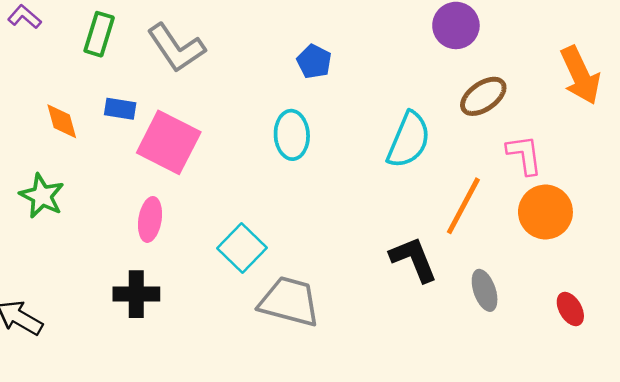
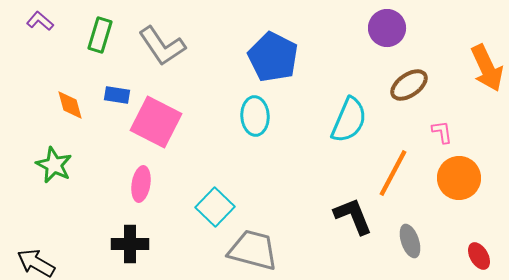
blue pentagon: (314, 62) -> (273, 57), size x1.8
pink L-shape: (524, 155) -> (442, 132), size x0.7

